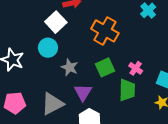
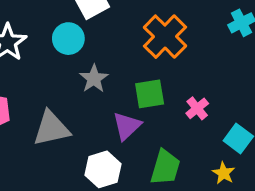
green trapezoid: (127, 90) -> (165, 167), moved
purple triangle: (83, 92) -> (127, 126), moved

